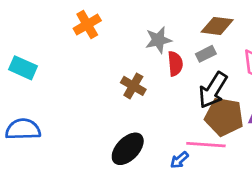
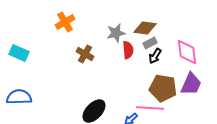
brown diamond: (217, 26) -> (145, 28), moved
brown cross: (133, 86) -> (85, 54), moved
black arrow: (213, 90) -> (155, 56), moved, size x0.6

